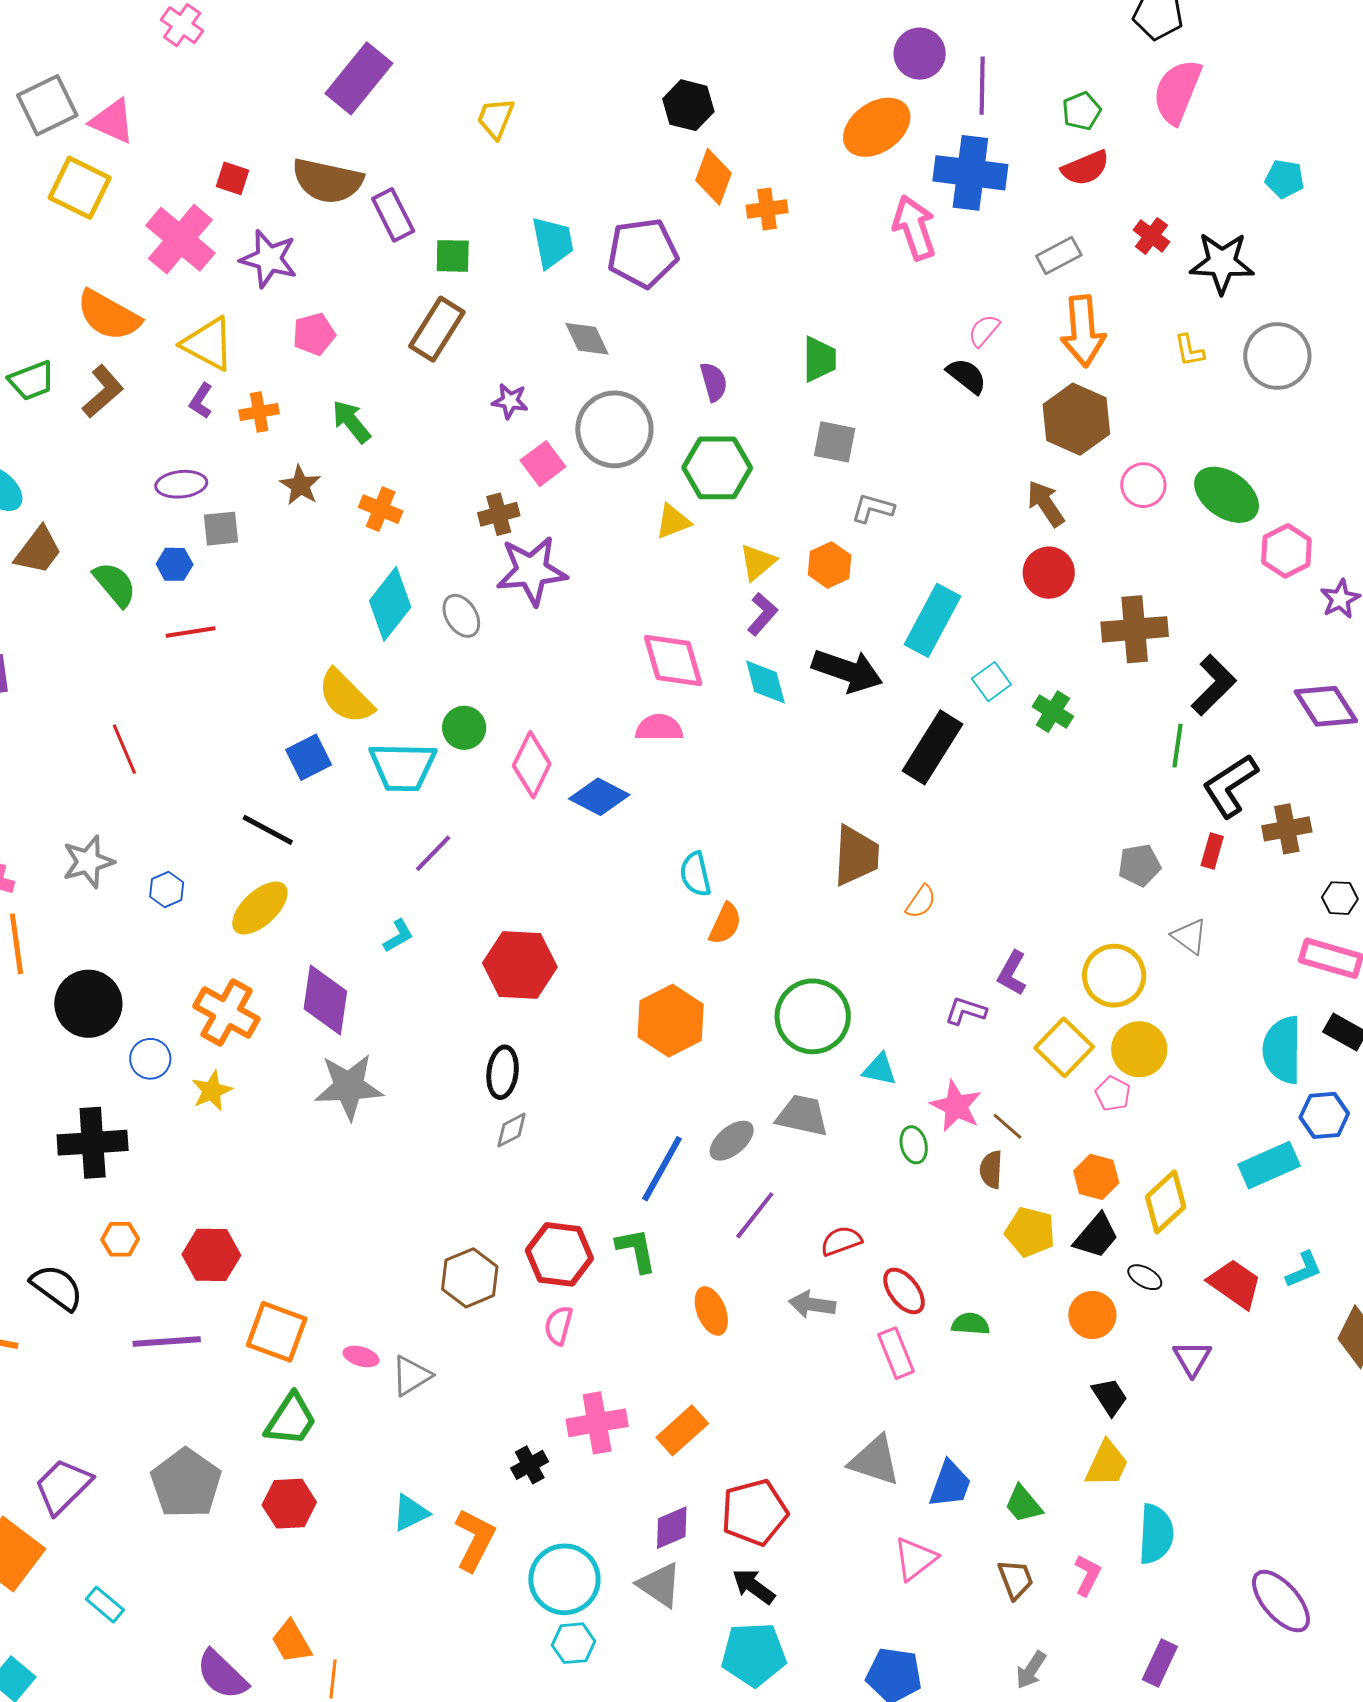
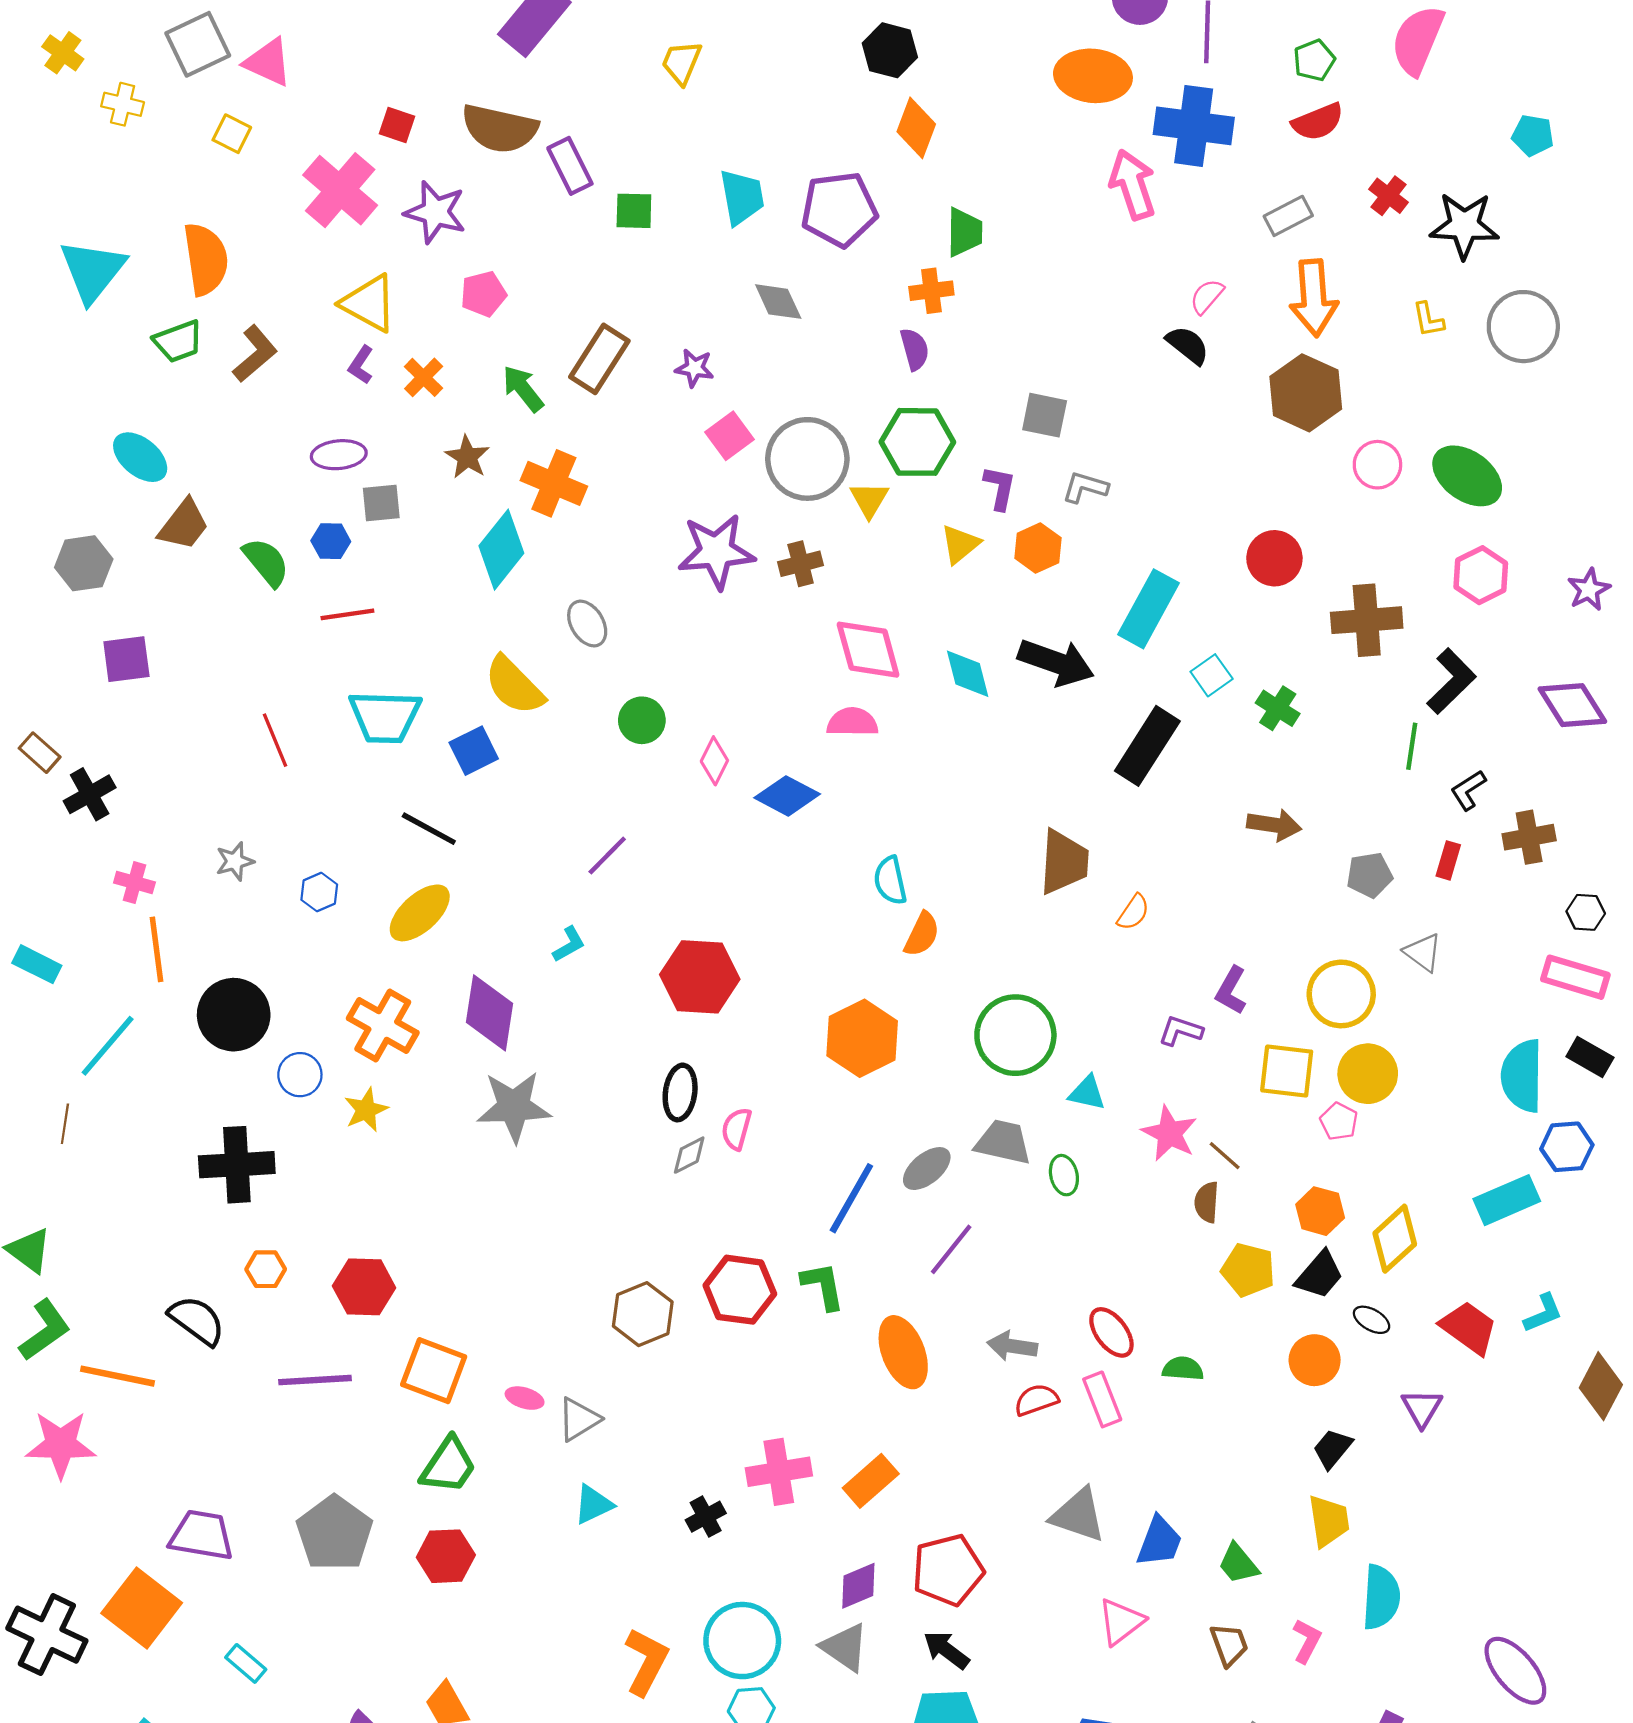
orange ellipse: (877, 127) -> (1093, 76), turned 40
yellow square: (80, 188) -> (232, 134), size x0.6
orange cross: (767, 209) -> (931, 291), moved
orange semicircle: (109, 315) -> (206, 259), moved, turned -128
brown rectangle: (437, 329) -> (599, 359), moved
green trapezoid: (819, 359) -> (964, 232), moved
orange cross: (259, 412) -> (424, 377), turned -36
gray circle: (614, 429) -> (807, 459), moved
brown arrow: (1046, 504) -> (1274, 825), moved, turned 132
orange cross: (381, 509) -> (554, 483), size x1.4
brown cross: (499, 514) -> (801, 564), moved
yellow triangle: (673, 521) -> (869, 500), turned -39
pink hexagon: (1286, 551) -> (1481, 575), moved
cyan diamond: (390, 604) -> (501, 550), moved
purple L-shape: (762, 614) -> (1000, 488), moved, turned -30
gray ellipse: (461, 616) -> (587, 624), moved
pink diamond: (532, 765) -> (714, 761), size x0.7
cyan trapezoid: (403, 767) -> (385, 717), moved
black L-shape: (1230, 786) -> (1468, 790), size x0.6
gray star: (88, 862) -> (235, 861), size x0.7
yellow square: (1064, 1047) -> (1287, 1071), turned -38
green ellipse: (914, 1145) -> (1064, 1175), moved
red semicircle: (841, 1241) -> (1036, 1400), moved
orange ellipse: (711, 1311) -> (903, 1352), size x1.4
pink semicircle: (559, 1325) -> (736, 1129), moved
black trapezoid: (1110, 1397) -> (1333, 1449), turned -108
yellow trapezoid: (1107, 1464) -> (1329, 1521), turned -34
purple trapezoid: (63, 1486) -> (202, 1535), turned 54
cyan triangle: (410, 1513) -> (593, 1504), moved
orange L-shape: (475, 1540) -> (646, 1662), moved

